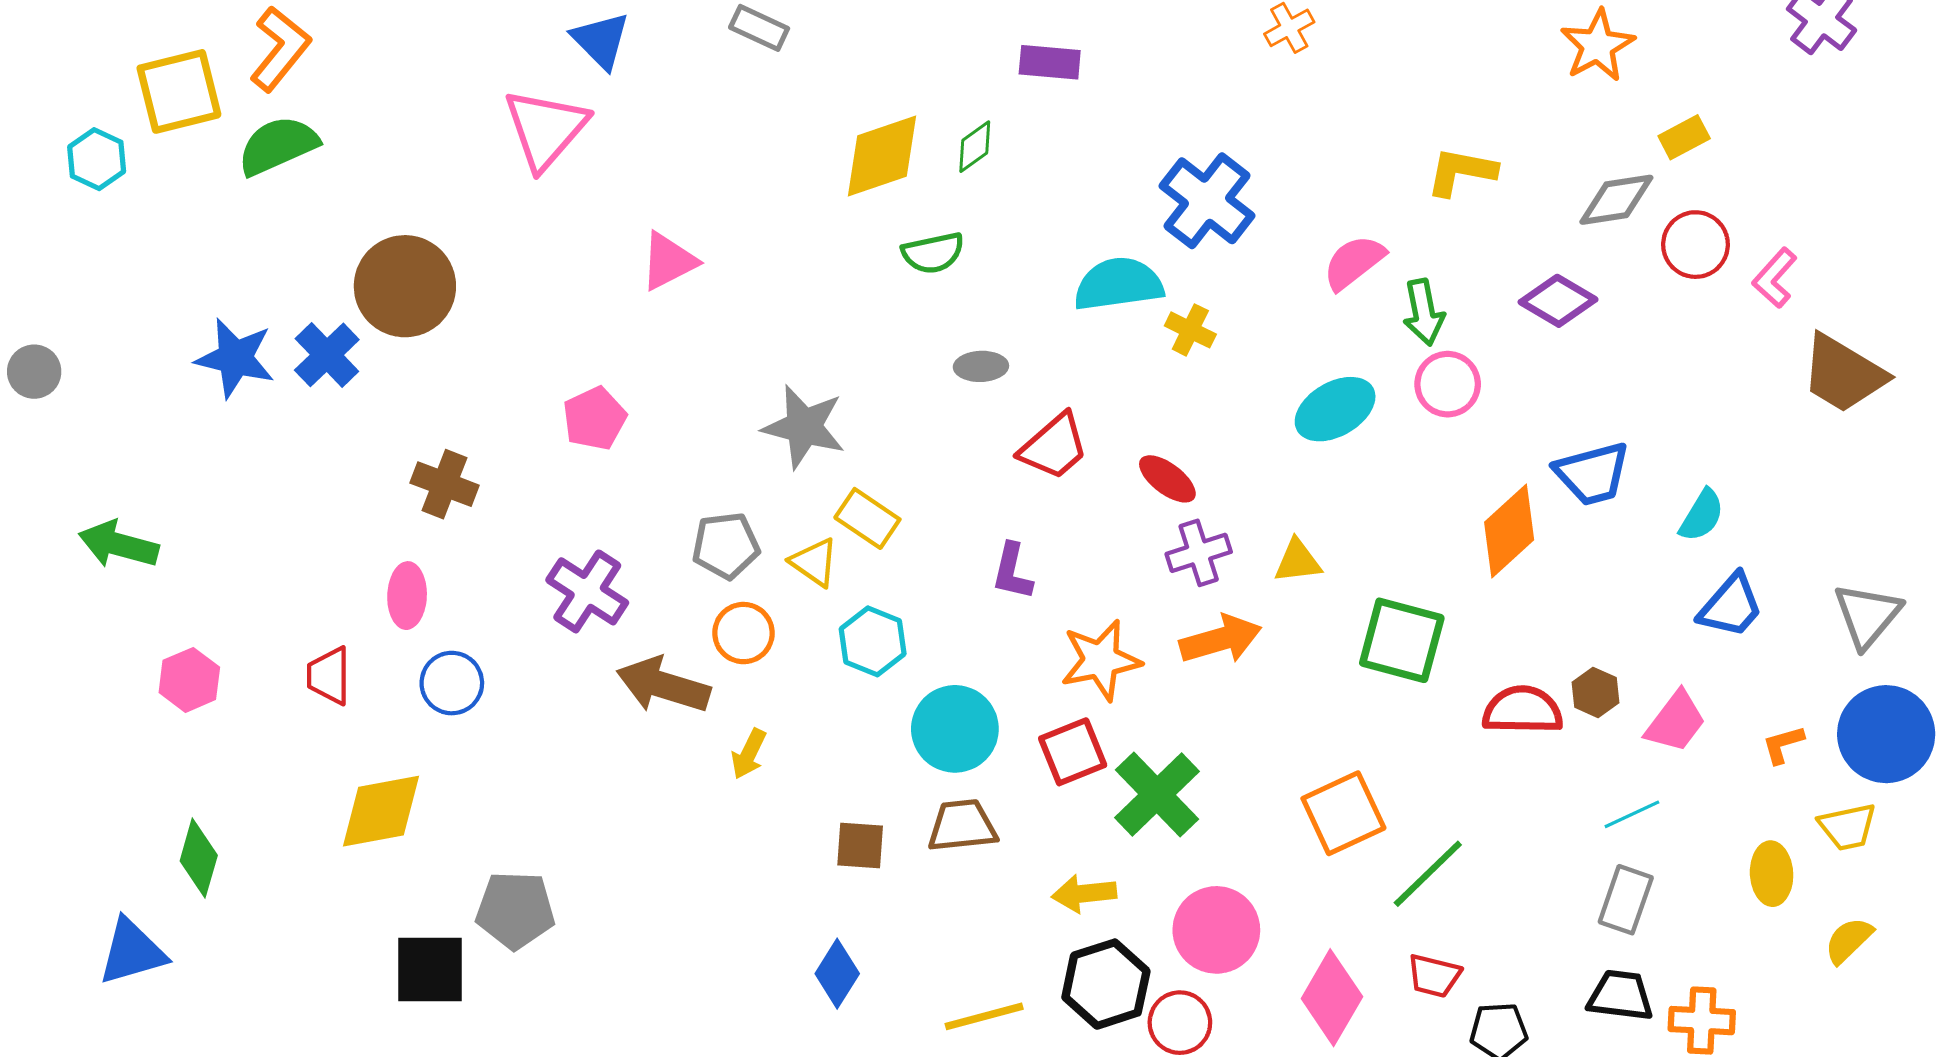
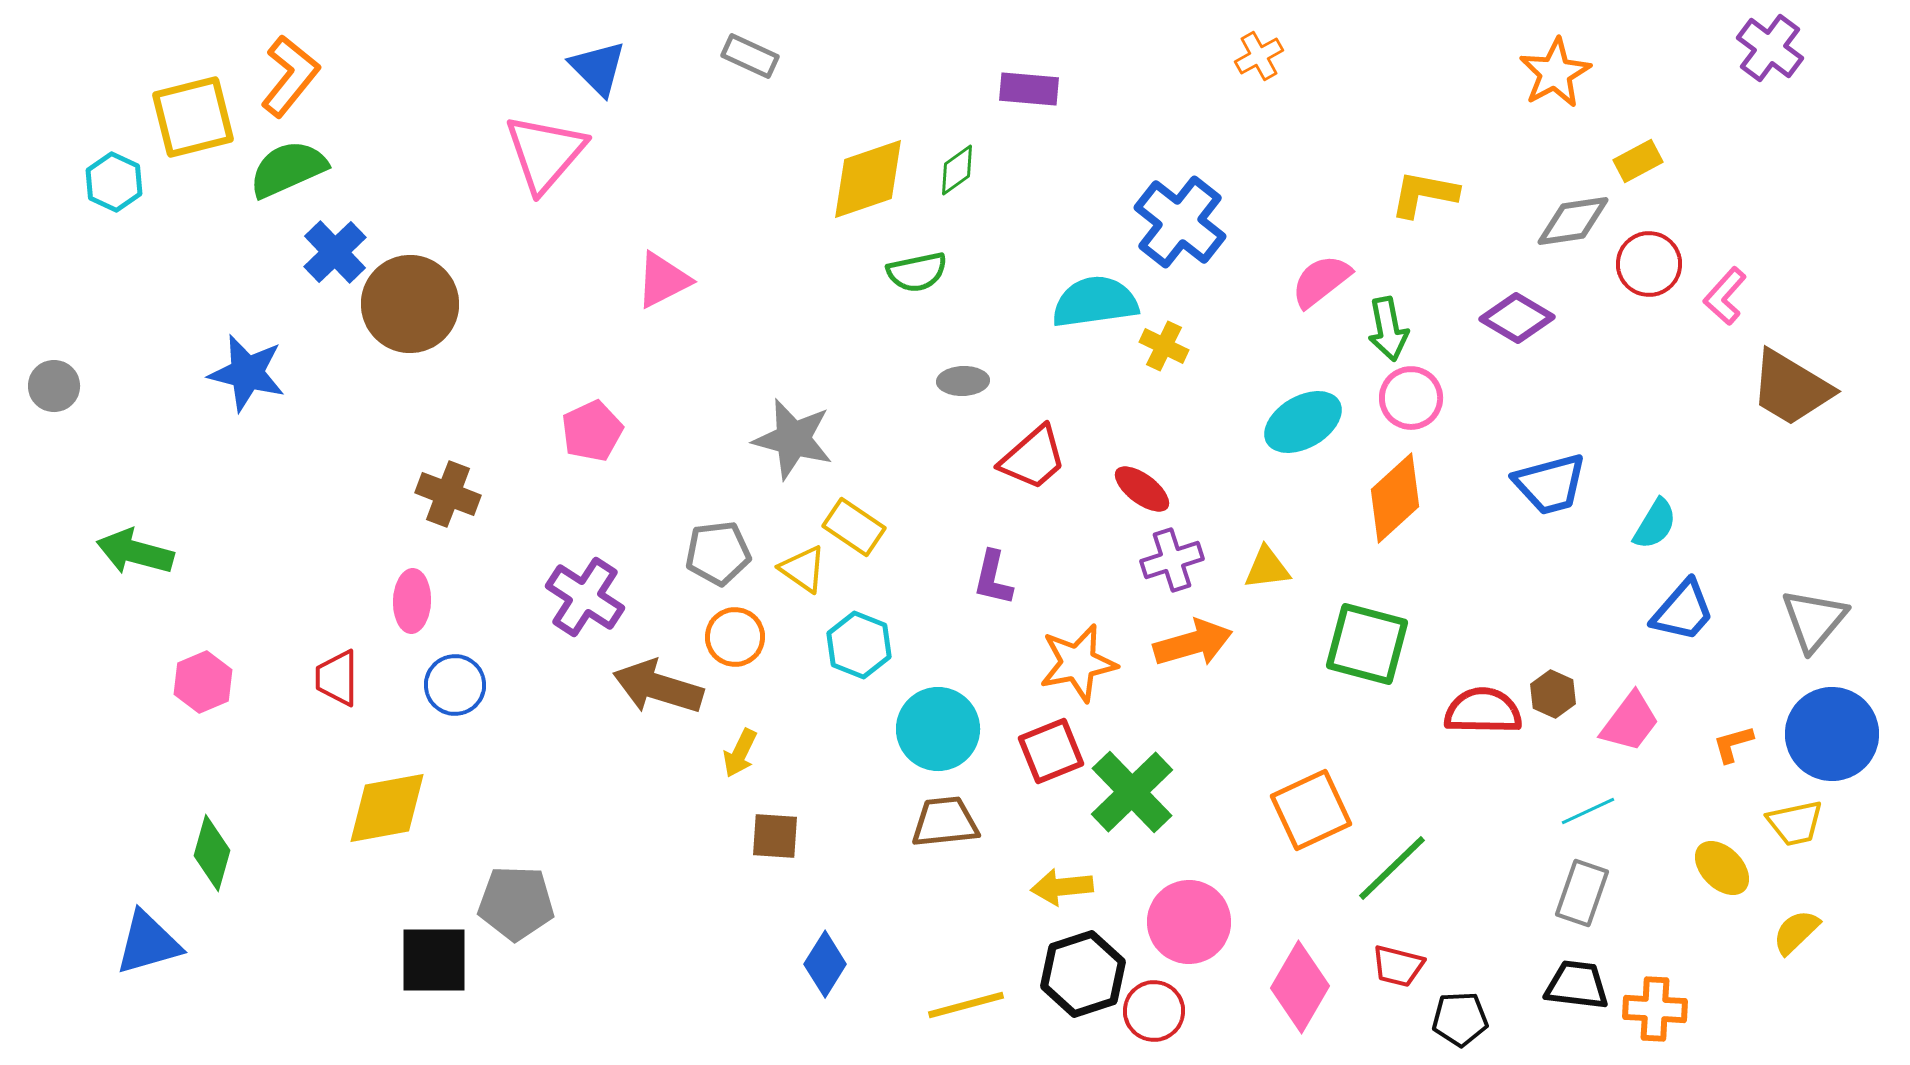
blue cross: (327, 355) -> (335, 252), moved
orange diamond: (1509, 531) -> (1395, 498), moved
brown square: (860, 846) -> (775, 836), moved
yellow ellipse: (1772, 874) -> (1722, 868), turned -42

